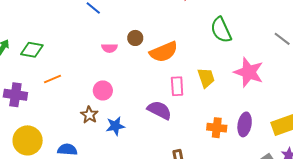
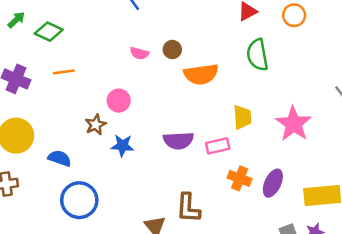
green semicircle: (221, 30) -> (257, 55), moved
pink rectangle: (177, 86) -> (218, 146), moved, turned 66
purple semicircle: (159, 110) -> (178, 141), turned 135

